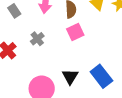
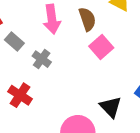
gray cross: (37, 39) -> (42, 59), moved

